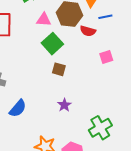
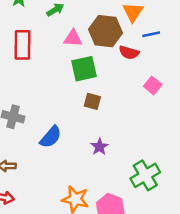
green square: (52, 44) -> (84, 69), turned 30
pink square: (106, 57) -> (153, 85), turned -32
blue semicircle: (18, 108) -> (51, 137), moved

